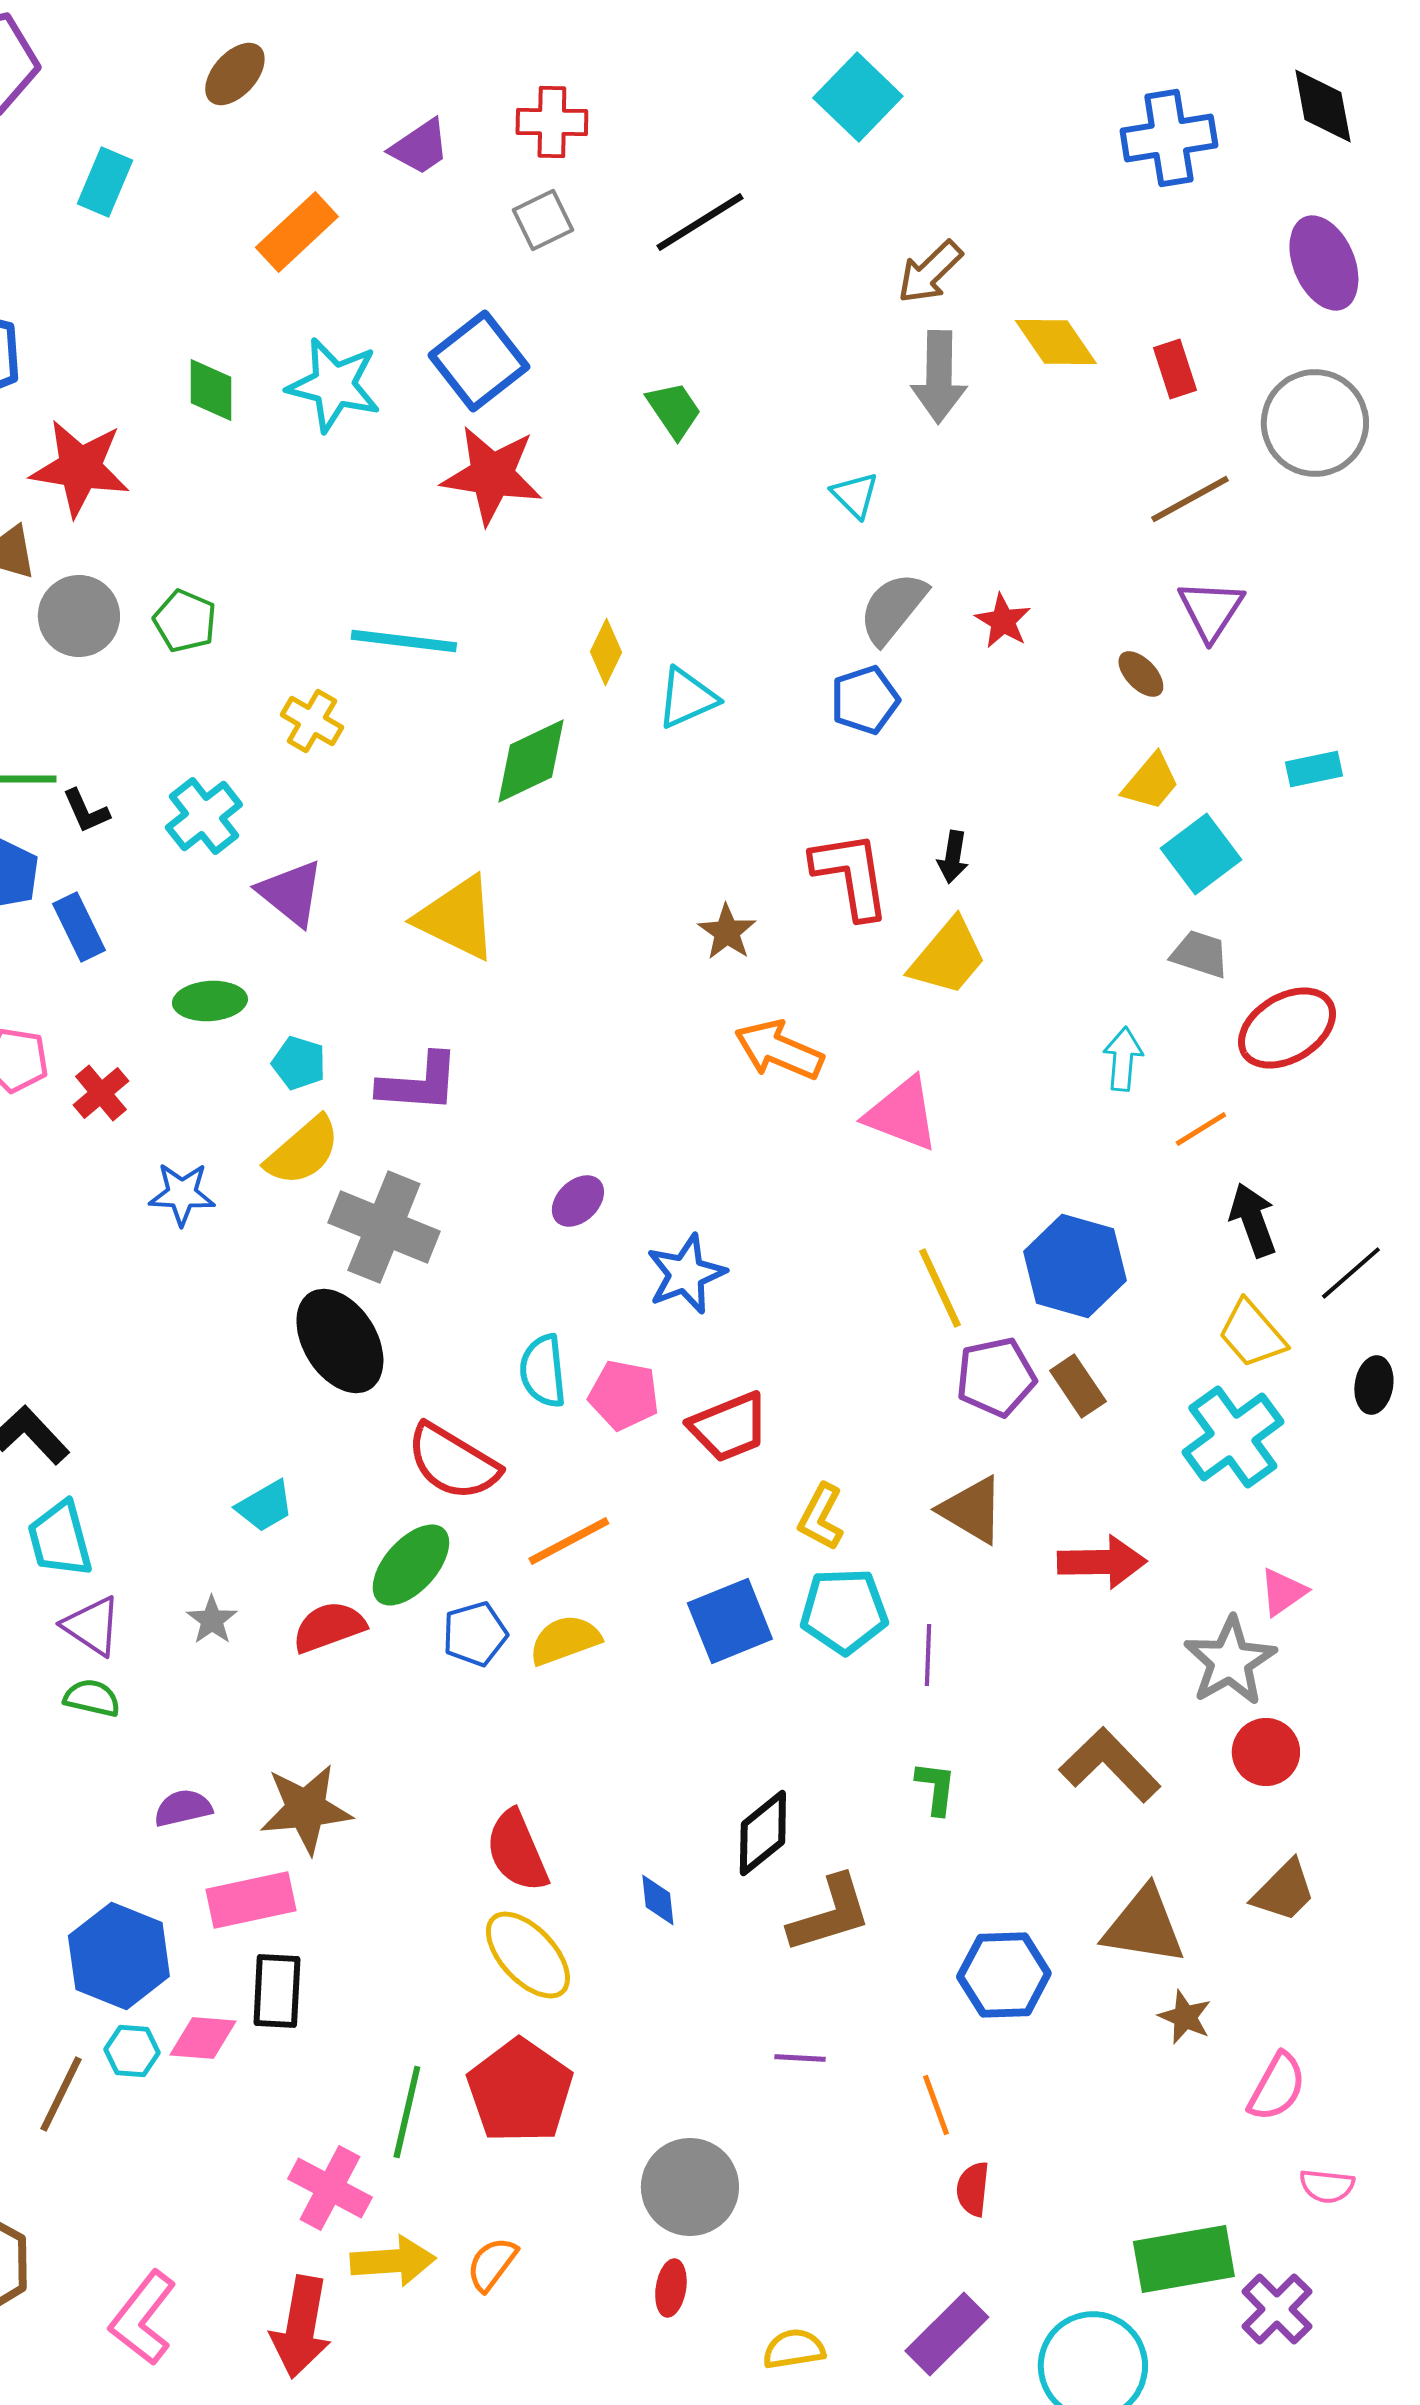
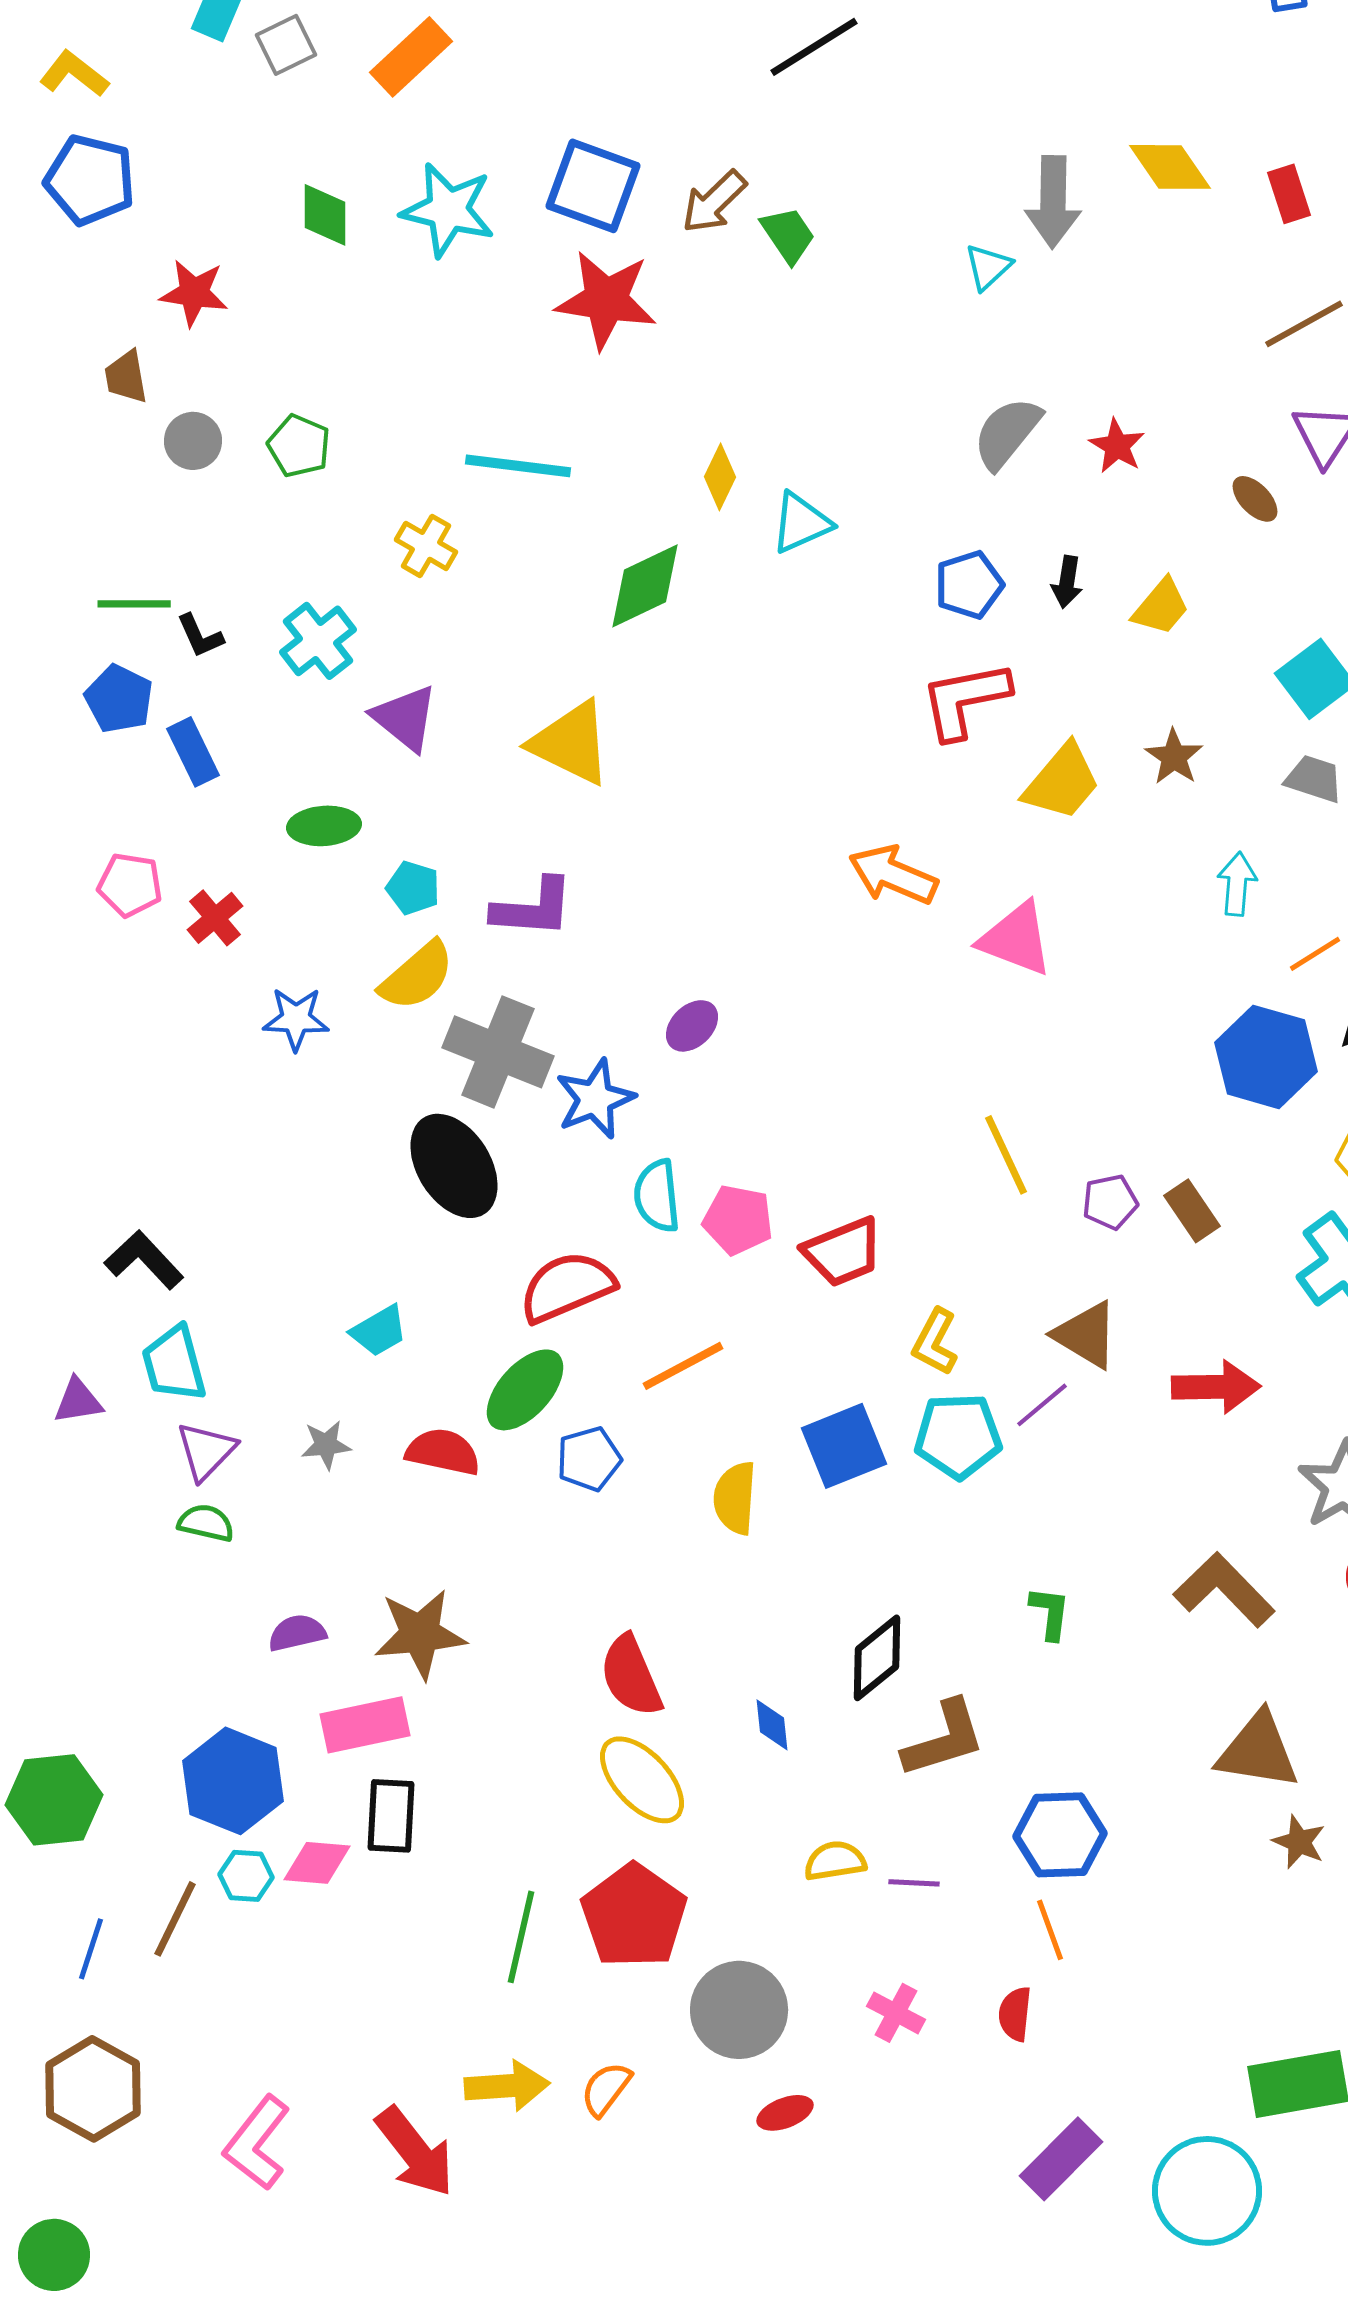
gray square: (543, 220) -> (286, 45), moved
brown arrow: (930, 272) -> (714, 202), moved
blue square: (479, 361) -> (593, 186), turned -32
red star: (80, 468) -> (194, 293), size x0.7
cyan triangle: (855, 495) -> (988, 267), moved, turned 32
gray circle: (79, 616) -> (193, 441), size x0.7
blue pentagon: (865, 700) -> (969, 585), moved
yellow trapezoid: (1151, 782) -> (1161, 607), moved
black arrow: (953, 857) -> (1067, 582), moved
red L-shape: (851, 875) -> (965, 700), turned -92
brown star: (727, 932) -> (1174, 757), moved
blue hexagon: (1075, 1266) -> (1266, 1057), moved
blue star: (686, 1274) -> (595, 1099), moved
yellow line: (940, 1288) -> (1006, 1155), moved
purple pentagon: (996, 1377) -> (1110, 1202), size x0.7
red semicircle: (453, 1462) -> (567, 1287), turned 126
gray star: (212, 1620) -> (326, 1445), turned 30
purple triangle: (92, 1626) -> (206, 1451), turned 40
red semicircle: (329, 1627) -> (443, 1452), turned 32
yellow semicircle: (565, 1640) -> (735, 1498), moved, turned -66
purple line: (928, 1655) -> (1042, 1405), moved, turned 48
blue hexagon: (1004, 1975) -> (1060, 1835), moved
gray circle: (690, 2187) -> (739, 2010), moved
pink cross: (330, 2188) -> (896, 2013), moved, size x0.7
red semicircle: (973, 2189) -> (1015, 2014), moved
red ellipse: (671, 2288) -> (785, 2113), turned 60
red arrow: (301, 2327) -> (415, 2152), turned -48
yellow semicircle: (794, 2349) -> (835, 1861), moved

